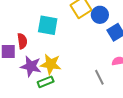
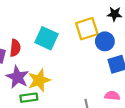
yellow star: (51, 64) -> (39, 80), turned 30

